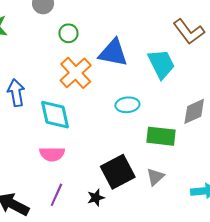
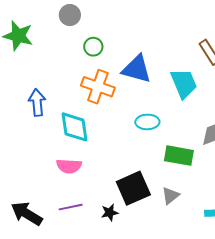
orange cross: (76, 73) -> (98, 87), turned -32
purple line: (56, 195) -> (71, 207), turned 50

